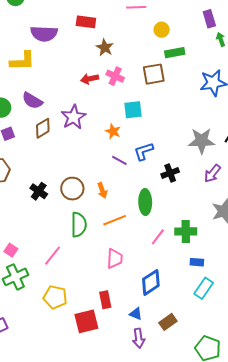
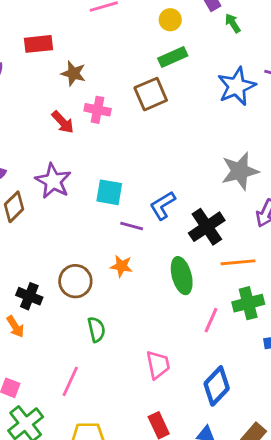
yellow circle: (162, 30) -> (170, 20), moved
red arrow: (90, 79) -> (63, 122), turned -108
cyan square: (133, 110) -> (109, 192), moved, turned 30
orange star: (113, 131) -> (121, 266), moved
black cross: (170, 173) -> (207, 227), size x1.4
orange arrow: (102, 190) -> (15, 327), moved
orange line: (115, 220) -> (238, 262), moved, turned 30
green semicircle: (79, 225) -> (96, 329), size x0.7

